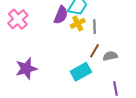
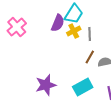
purple star: (26, 69) -> (46, 85), moved
cyan rectangle: (81, 72) -> (83, 87), moved

